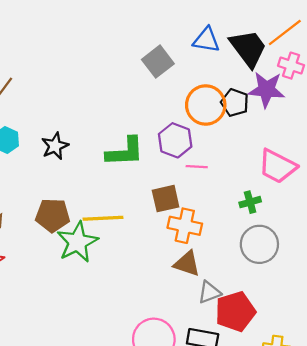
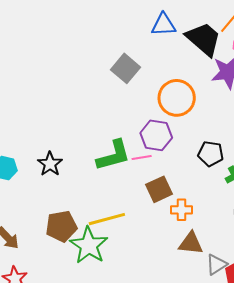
blue triangle: (206, 40) -> (164, 25), moved
black pentagon: (235, 103) -> (211, 154), moved
pink line: (197, 167) -> (142, 157), moved
orange cross: (185, 226) -> (181, 210), size x0.7

